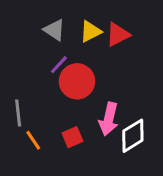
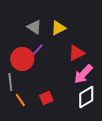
red triangle: (118, 35) -> (76, 53), moved
red circle: (77, 81) -> (22, 59), moved
pink arrow: (109, 119) -> (83, 74), moved, turned 30

